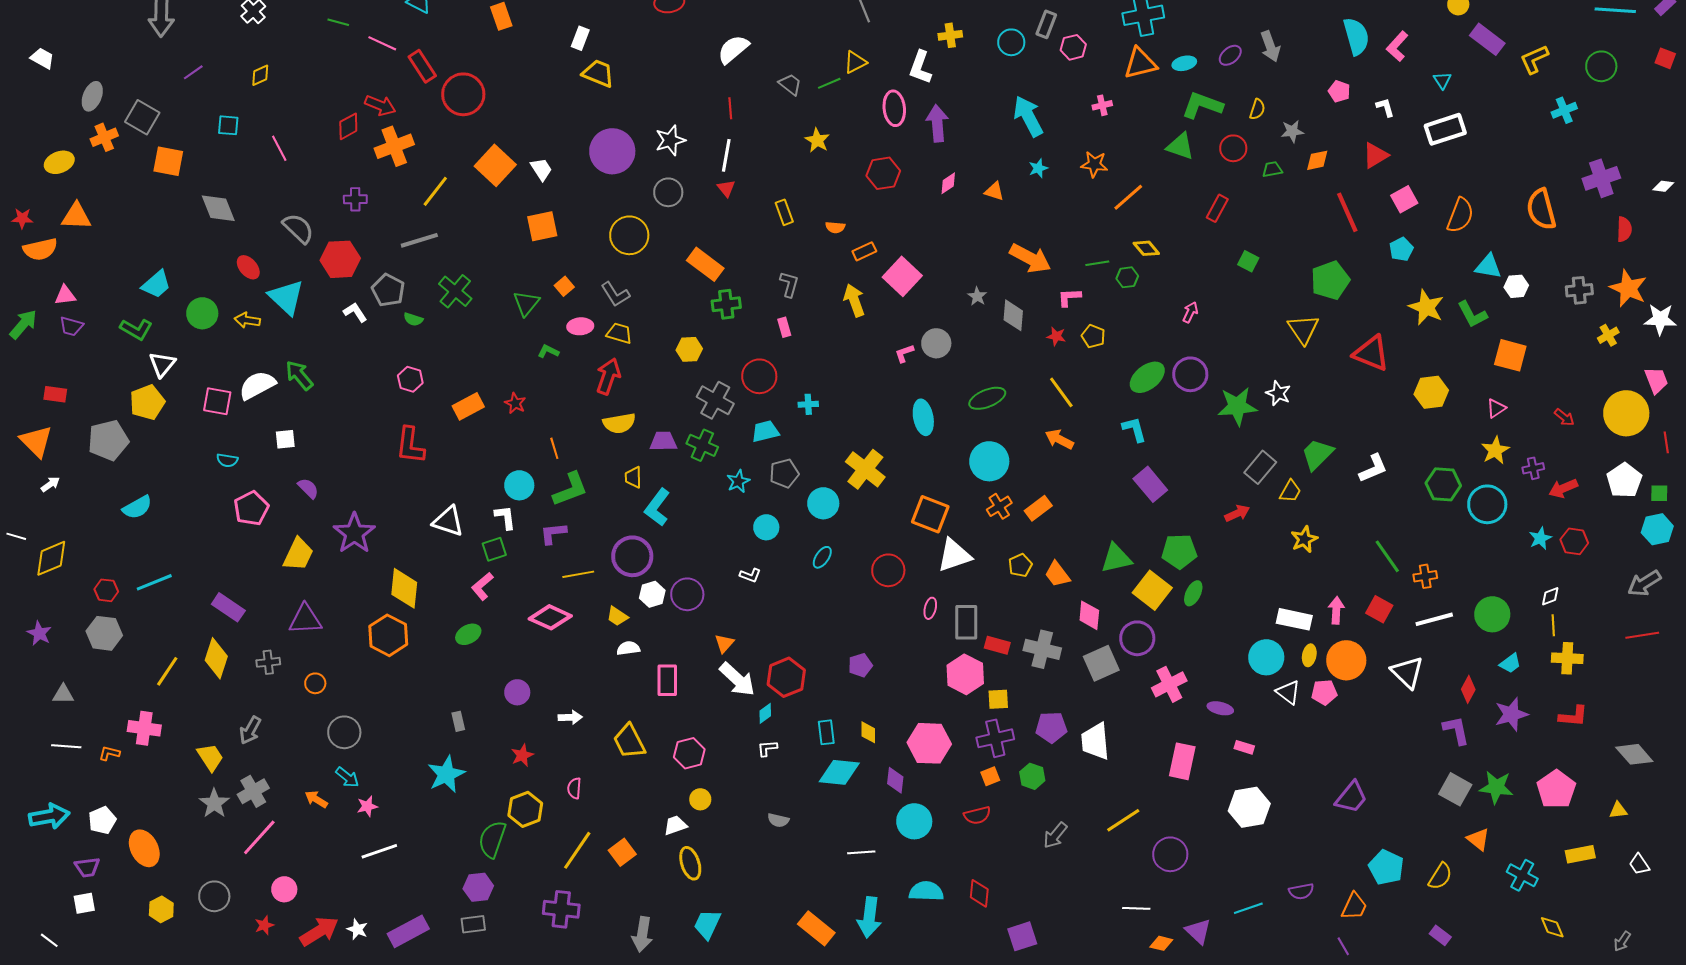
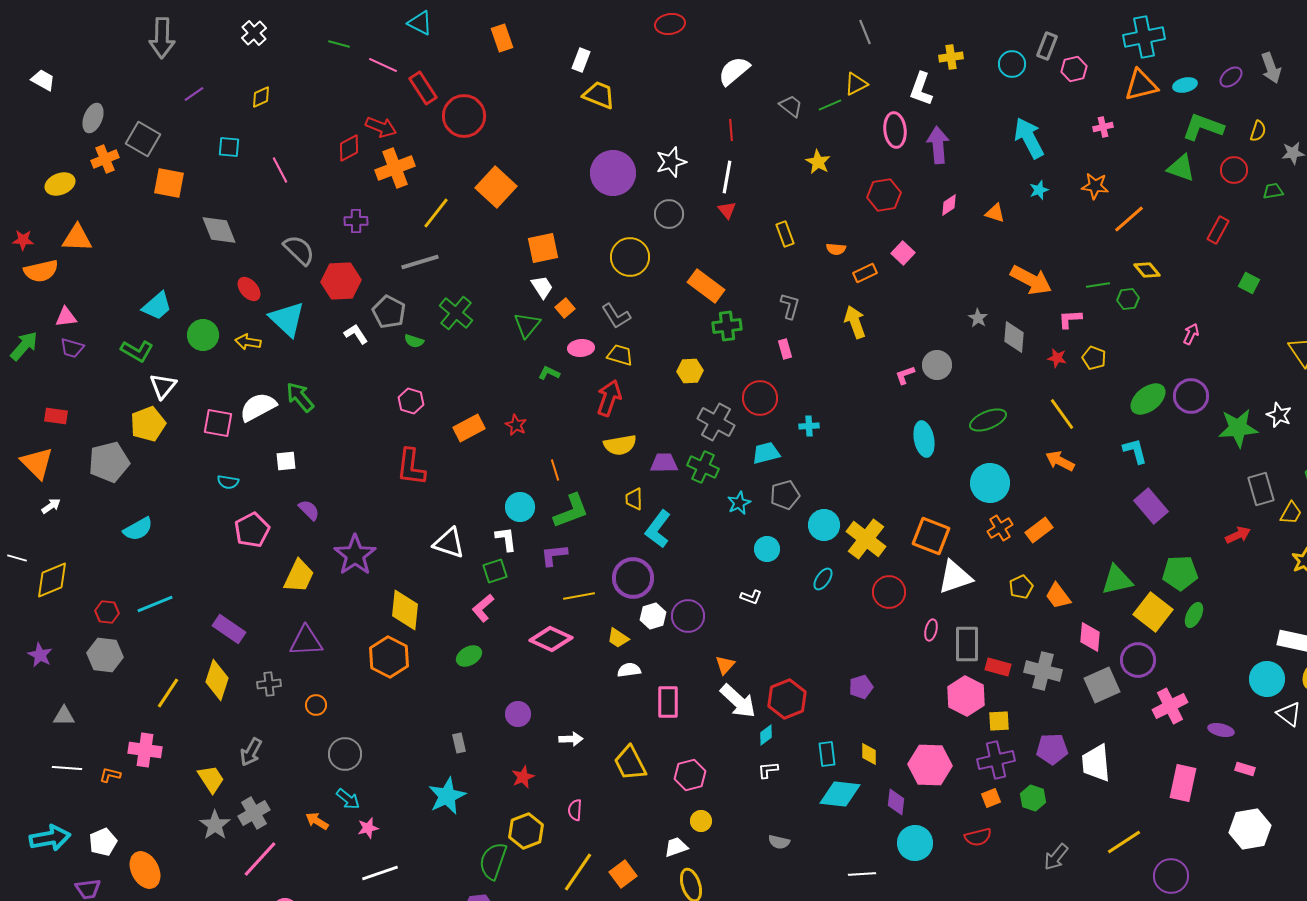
white trapezoid: (541, 169) -> (542, 287), moved
pink square: (902, 276) -> (903, 253), moved, size x0.6
gray rectangle: (1260, 467) -> (1261, 489), turned -56
yellow cross: (865, 469) -> (866, 539), moved

